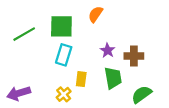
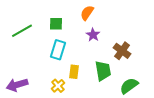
green square: (61, 26) -> (56, 24), size x0.6
purple star: (108, 50) -> (93, 35), moved
brown cross: (134, 56) -> (122, 51), turned 36

